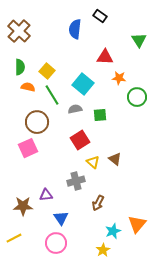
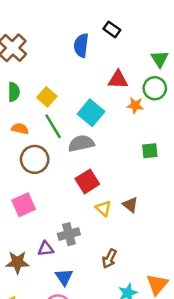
orange semicircle: (28, 87) -> (20, 129), moved
green circle: (137, 97) -> (155, 88), moved
gray semicircle: (75, 109) -> (81, 143), size x1.5
green square: (100, 115) -> (150, 151), moved
pink square: (28, 148) -> (24, 205), moved
gray cross: (76, 181) -> (69, 234), moved

